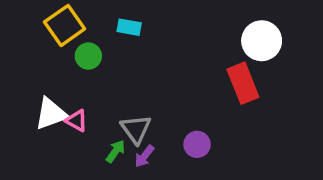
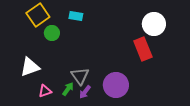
pink triangle: (76, 121) -> (45, 91), moved, turned -48
purple circle: (197, 144) -> (116, 85), size x1.6

